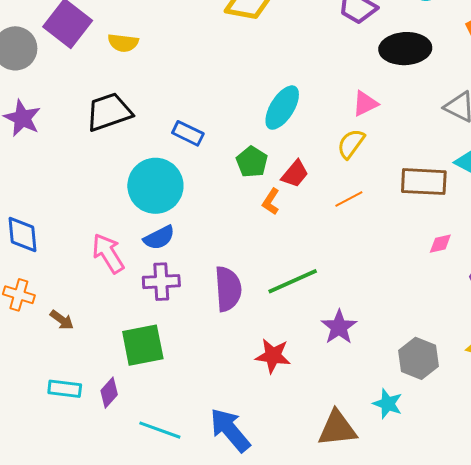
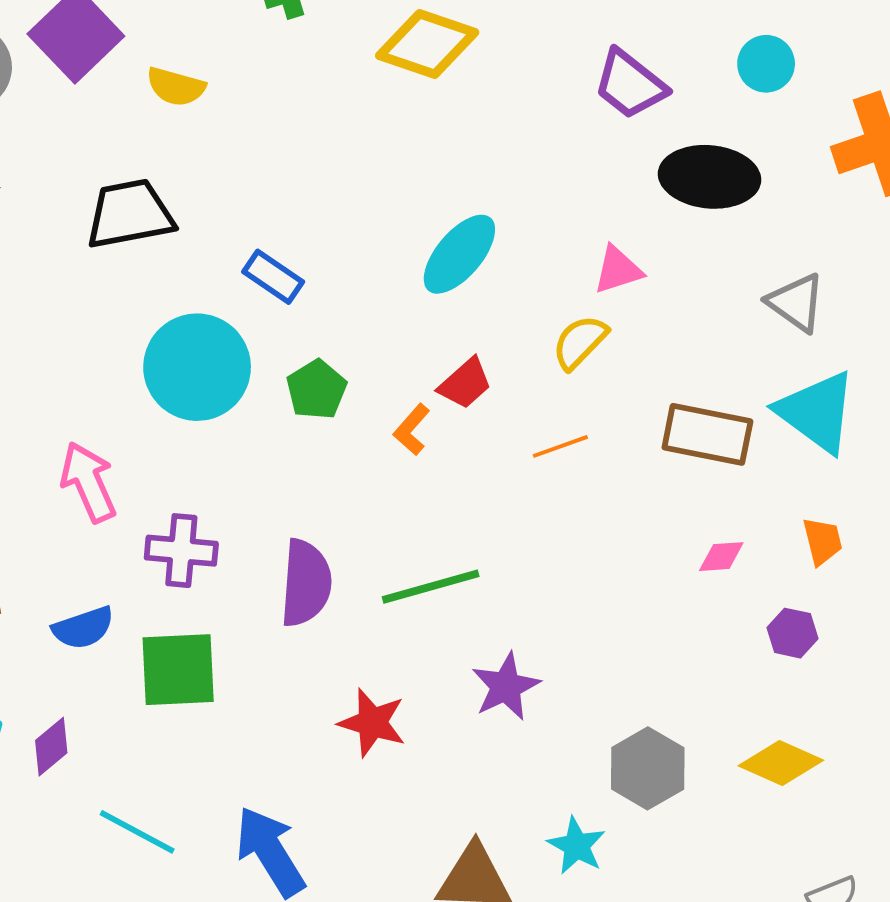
green pentagon: (252, 162) -> (317, 390), moved
blue semicircle: (159, 238) -> (83, 628), moved
green square: (143, 345) -> (178, 670), moved

